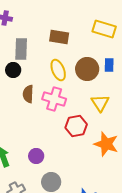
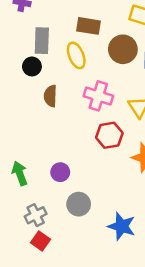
brown circle: (87, 69) -> (123, 49), moved
yellow ellipse: (58, 70) -> (76, 55), moved
pink cross: (54, 99) -> (98, 96), moved

